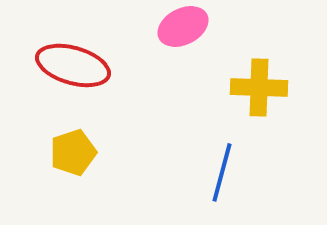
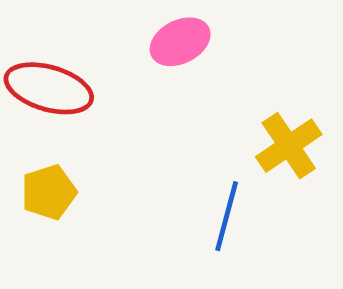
yellow cross: (259, 87) -> (289, 146), moved, turned -36

